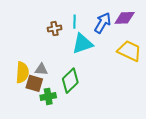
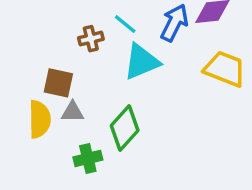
cyan line: (75, 22) -> (125, 24), turned -48
brown square: (34, 83) -> (58, 83), moved

